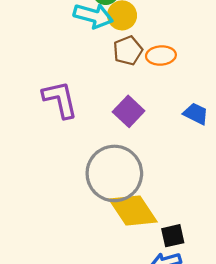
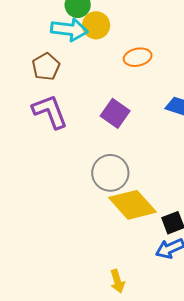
brown pentagon: (128, 51) -> (46, 67), moved
gray circle: (114, 173) -> (110, 173), size x0.7

